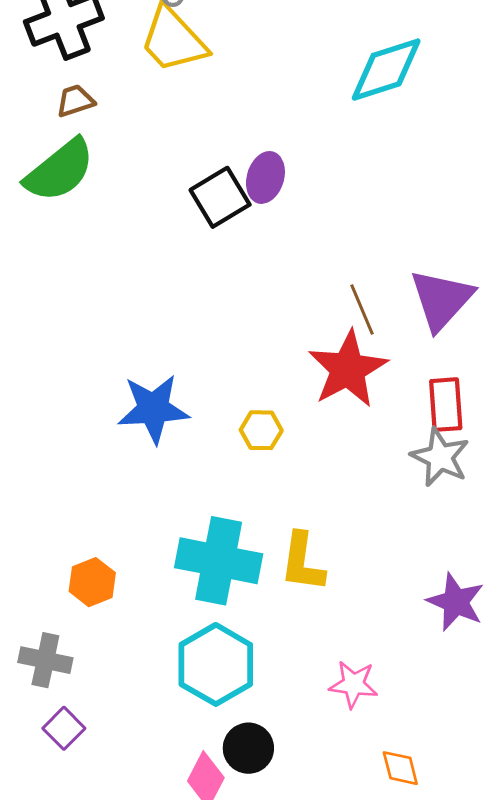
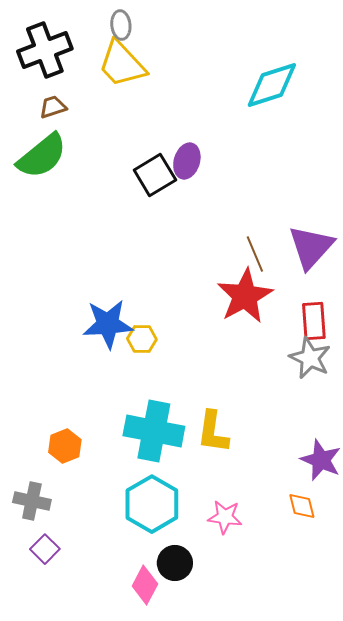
yellow hexagon: (261, 430) -> (142, 339), moved
pink star: (353, 684) -> (225, 517), moved
orange diamond: (400, 768) -> (302, 506), moved

